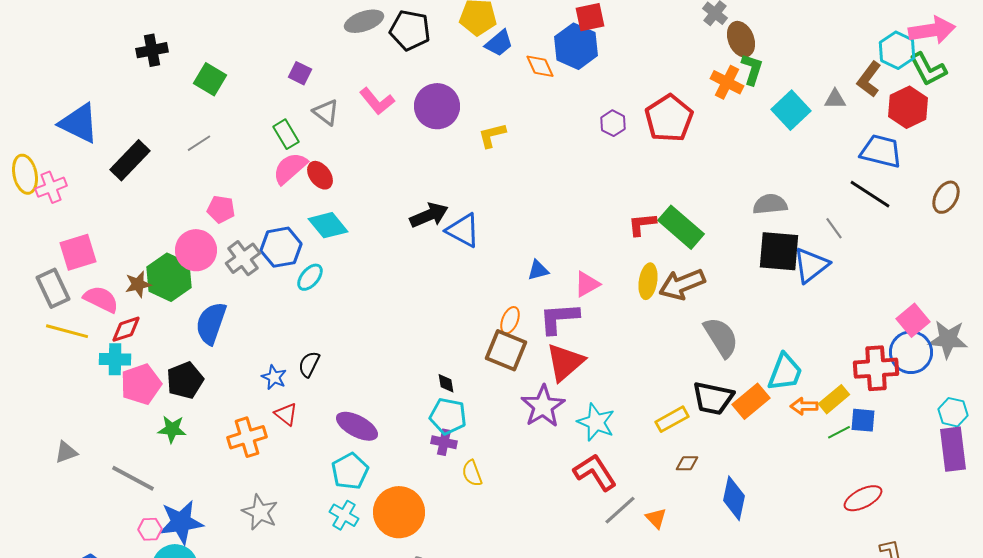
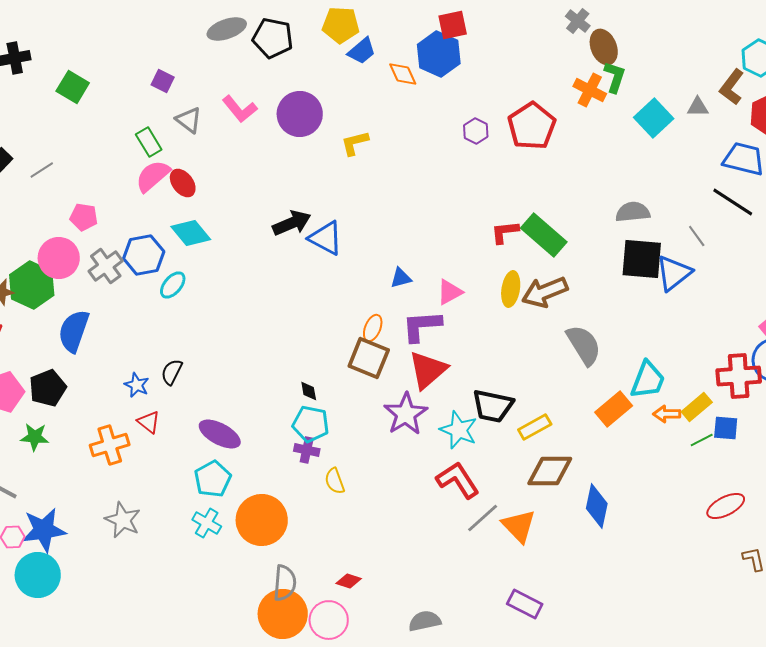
gray line: (199, 143) -> (42, 170), moved
black trapezoid: (713, 398) -> (493, 406), moved
brown diamond: (687, 463) -> (550, 471), size x2.0
orange triangle: (656, 518) -> (519, 526), size x1.6

